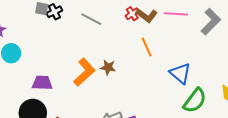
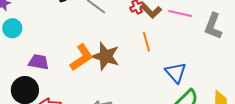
gray L-shape: (211, 22) -> (213, 26), turned 148
brown star: (108, 67) -> (106, 56), size x1.8

